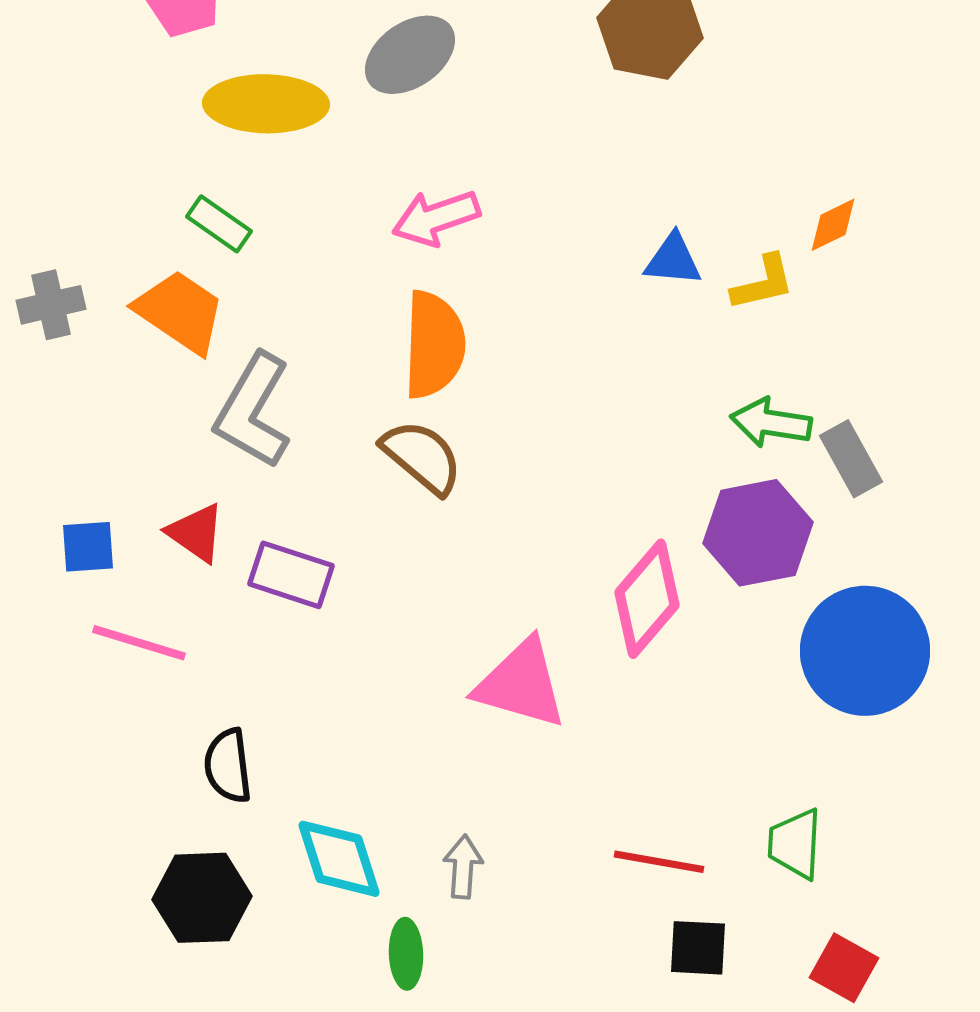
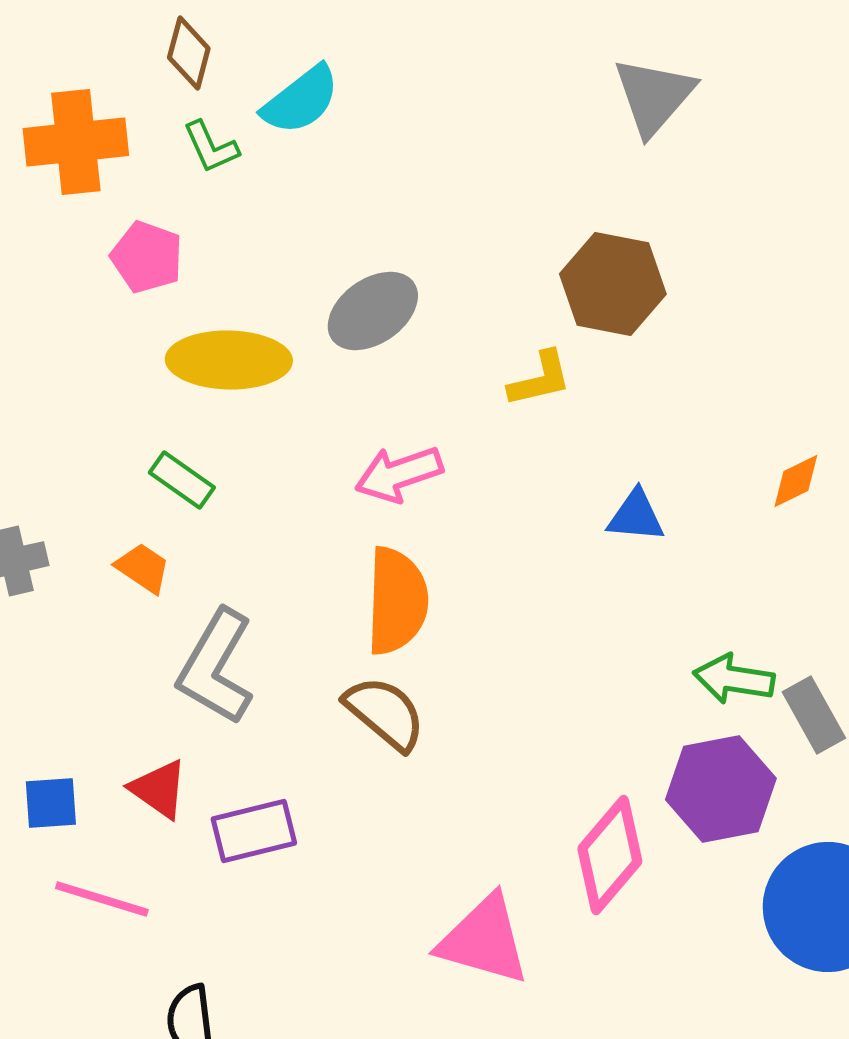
yellow L-shape: (763, 283) -> (540, 379), moved
orange trapezoid: (180, 312) -> (143, 568), size x0.6
purple rectangle: (291, 575) -> (254, 831), turned -32

